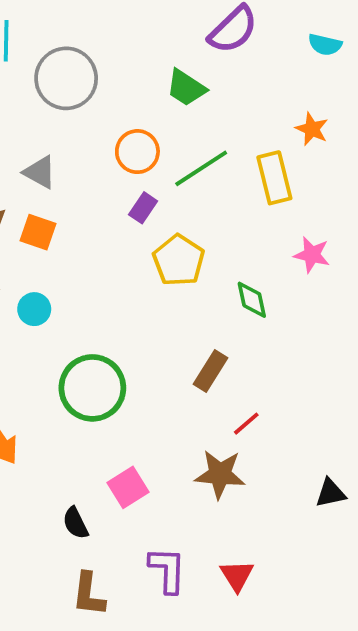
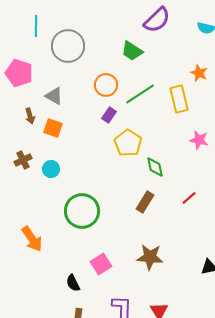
green diamond: (252, 300) -> (155, 167), moved
red line: (246, 424) -> (189, 198), moved

